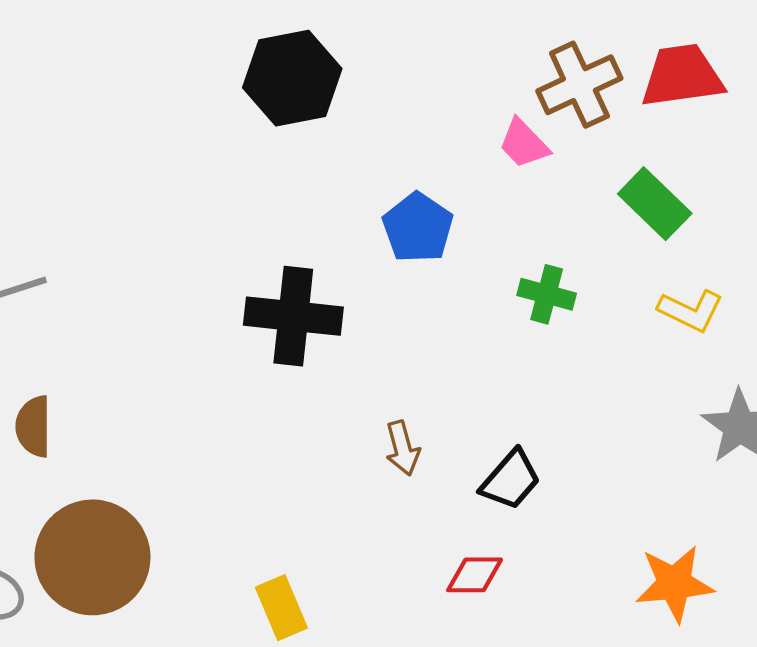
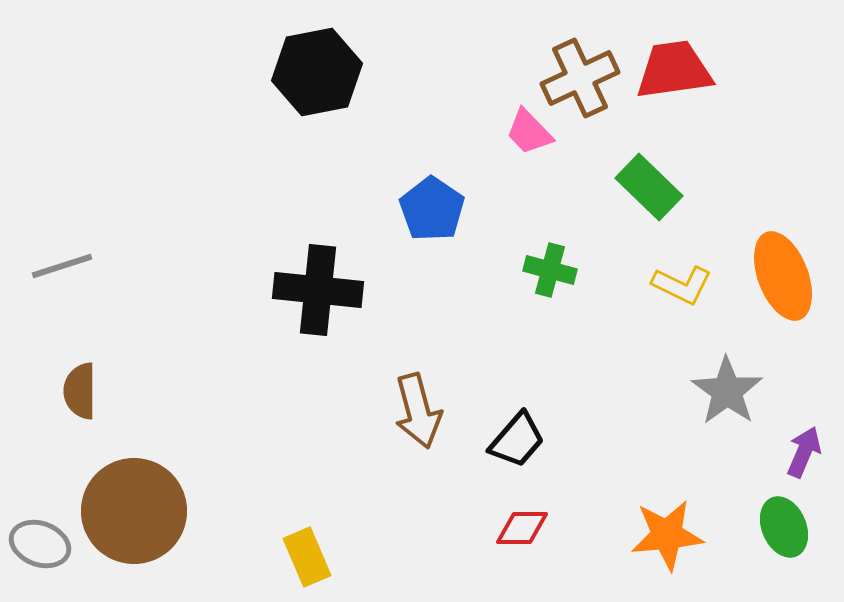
brown arrow: (403, 448) -> (418, 411), size x1.5
red diamond: (475, 575) -> (522, 528), moved

